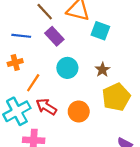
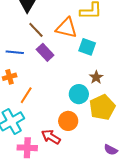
cyan circle: (67, 68) -> (79, 94), moved
brown star: (102, 70) -> (96, 77), moved
red arrow: (46, 107) -> (51, 137), moved

